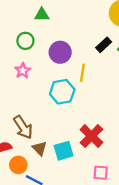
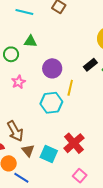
green triangle: (42, 15) -> (30, 41), moved
green circle: (25, 41) -> (11, 54), moved
cyan square: (64, 151) -> (49, 154), turned 36
pink square: (101, 173) -> (80, 176), turned 32

